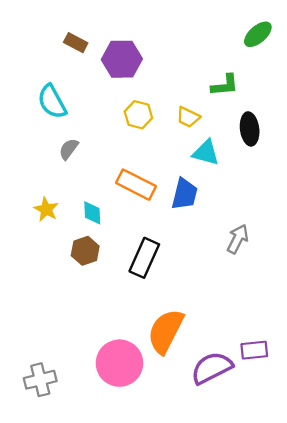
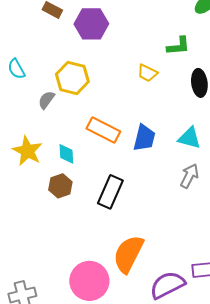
cyan semicircle: (52, 102) -> (16, 69), moved, size x0.7
yellow hexagon: (138, 115) -> (72, 78), moved, size x1.4
cyan triangle: (206, 153) -> (189, 138), moved
yellow star: (46, 209) -> (27, 151), size x1.4

